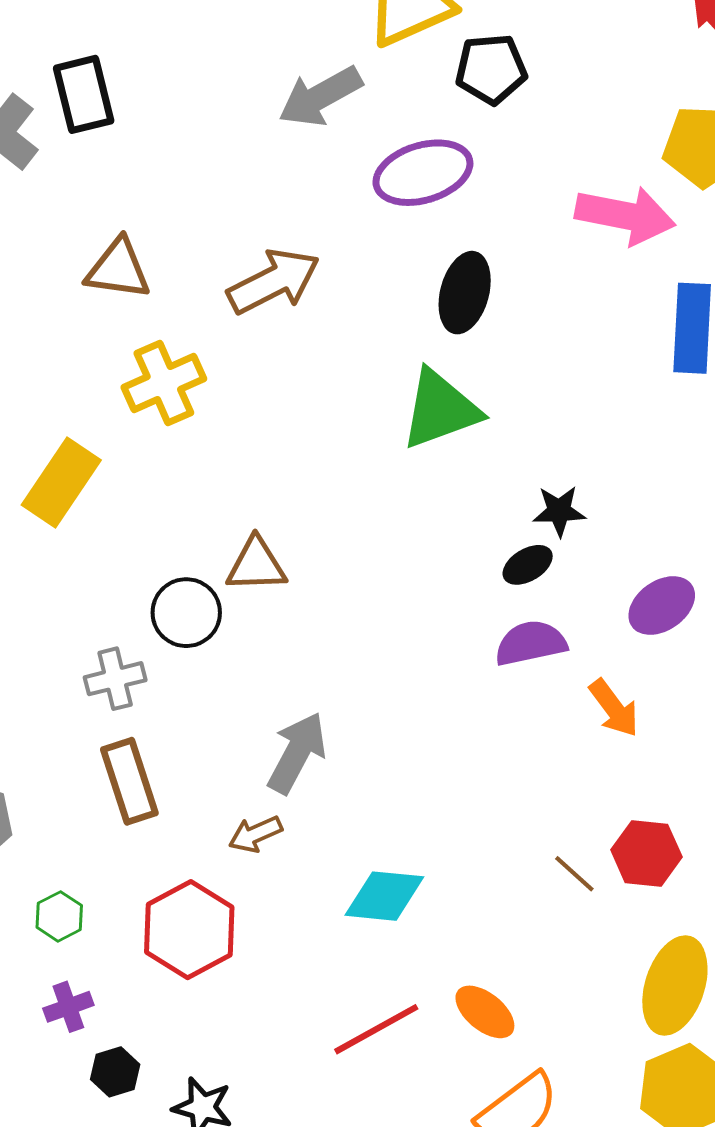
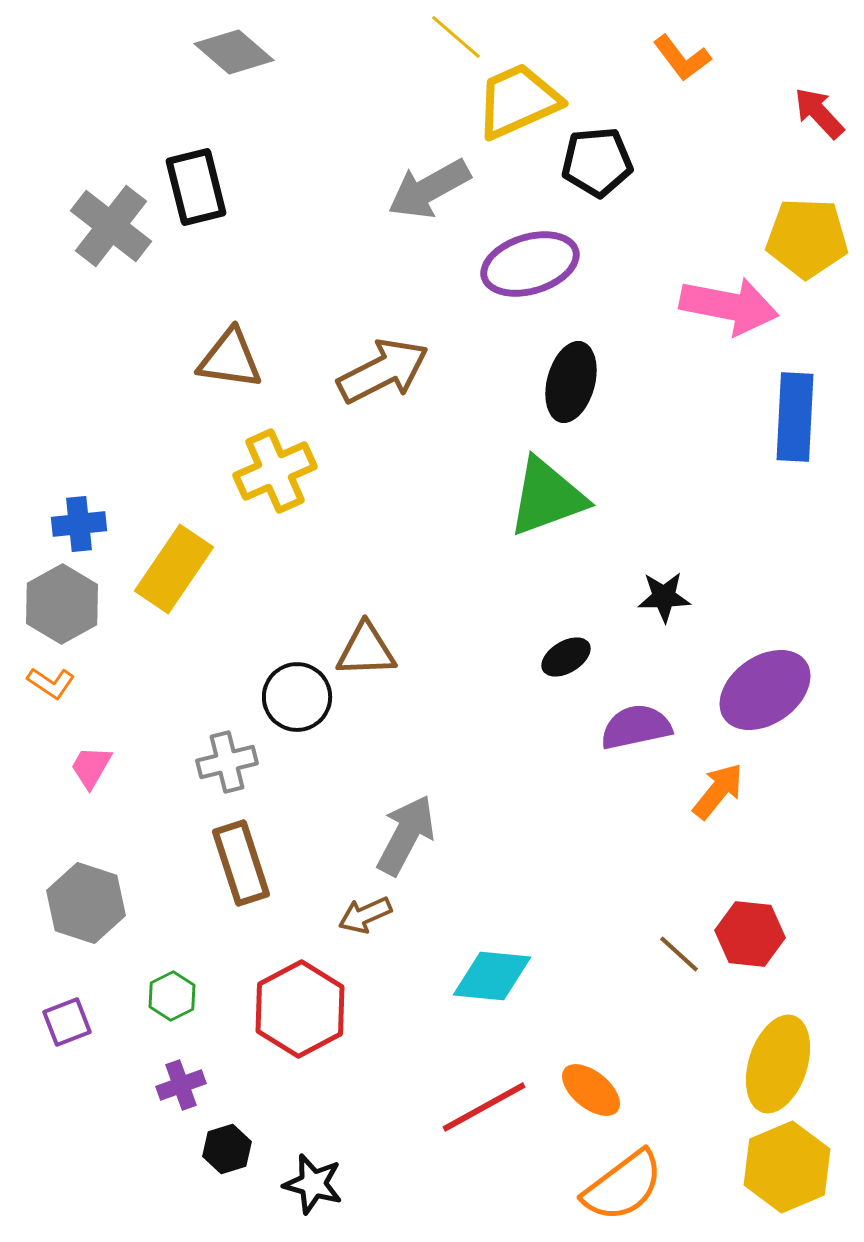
black ellipse: (528, 565) -> (566, 657), moved
purple ellipse: (662, 606) -> (765, 690), size x1.4
orange arrow: (614, 708) -> (718, 791), turned -104

